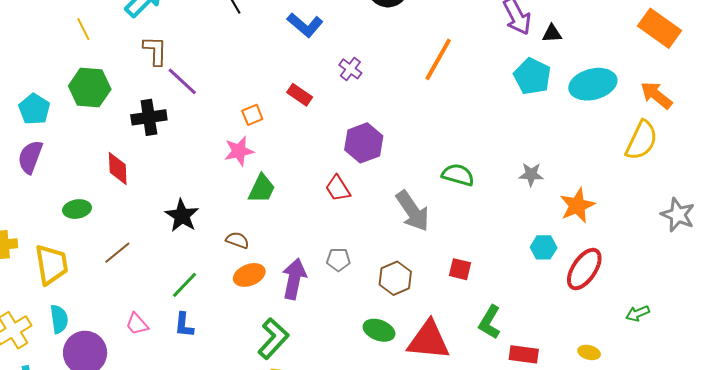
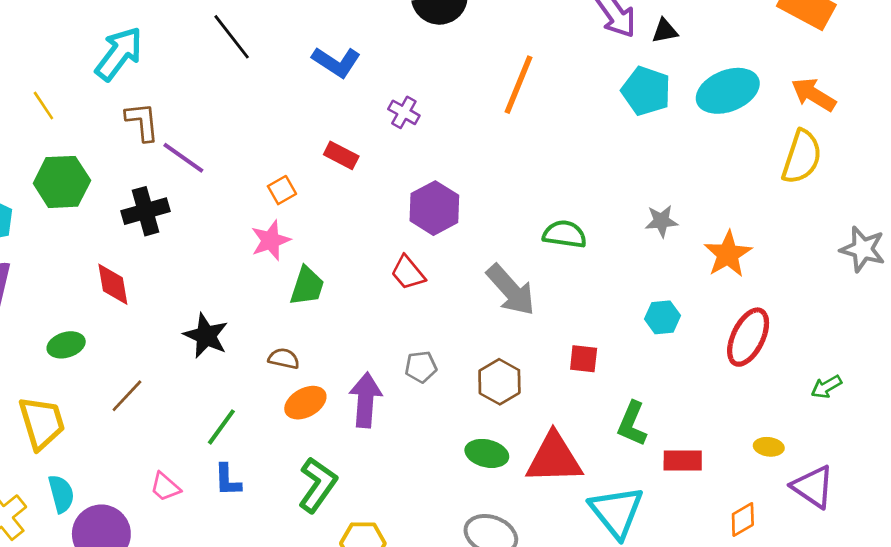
cyan hexagon: (544, 247) -> (662, 317), moved
green L-shape: (273, 339) -> (318, 485), moved

